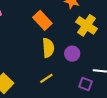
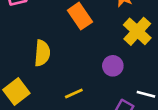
yellow semicircle: (48, 48) -> (42, 53), moved

